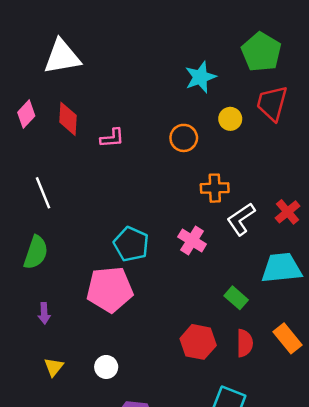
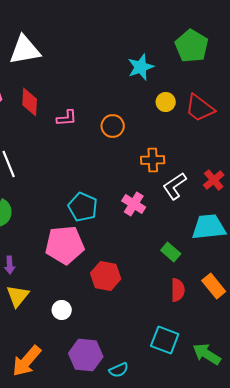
red trapezoid: (272, 103) -> (200, 108), moved, turned -68
orange circle: (184, 138) -> (113, 126), moved
red hexagon: (198, 342) -> (106, 276), moved
yellow triangle: (54, 367) -> (18, 296), moved, size x1.4

